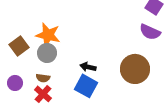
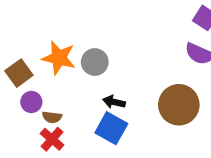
gray circle: (47, 53) -> (95, 62), moved
purple circle: (15, 83) -> (31, 102), moved

